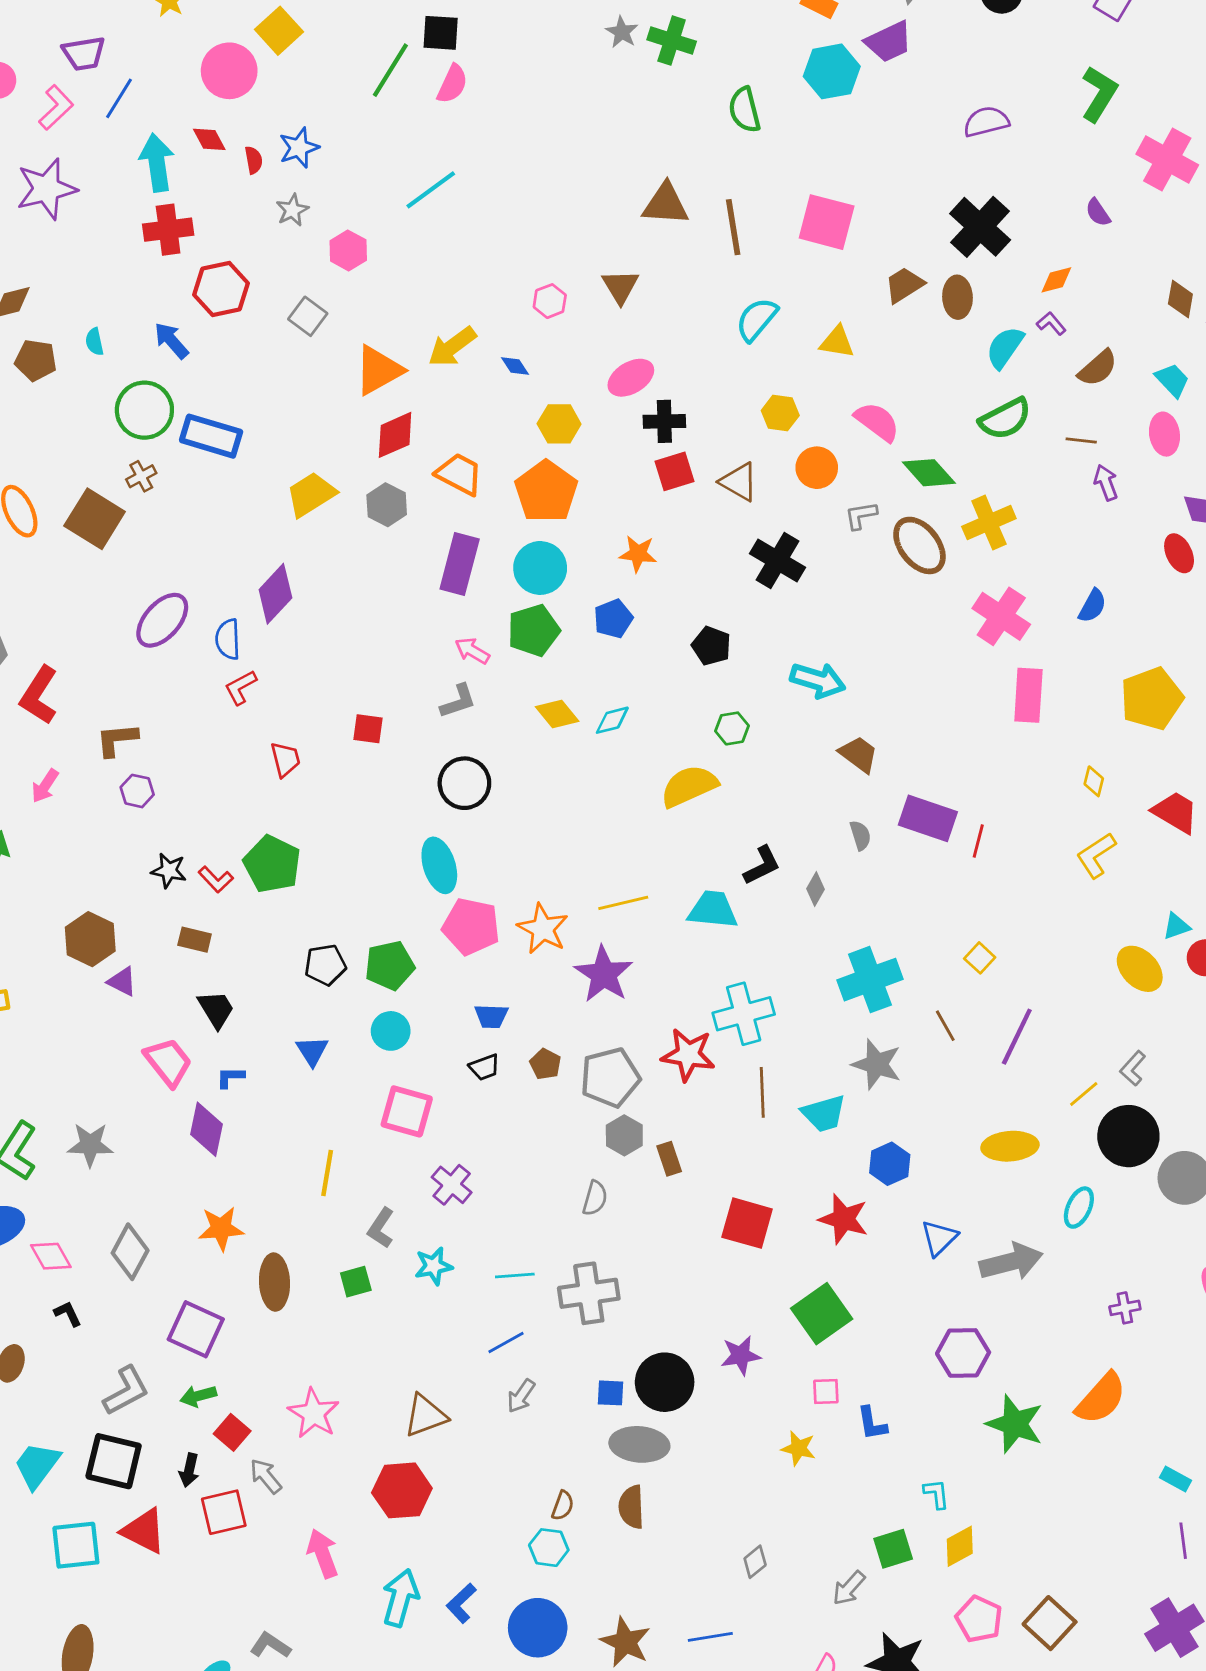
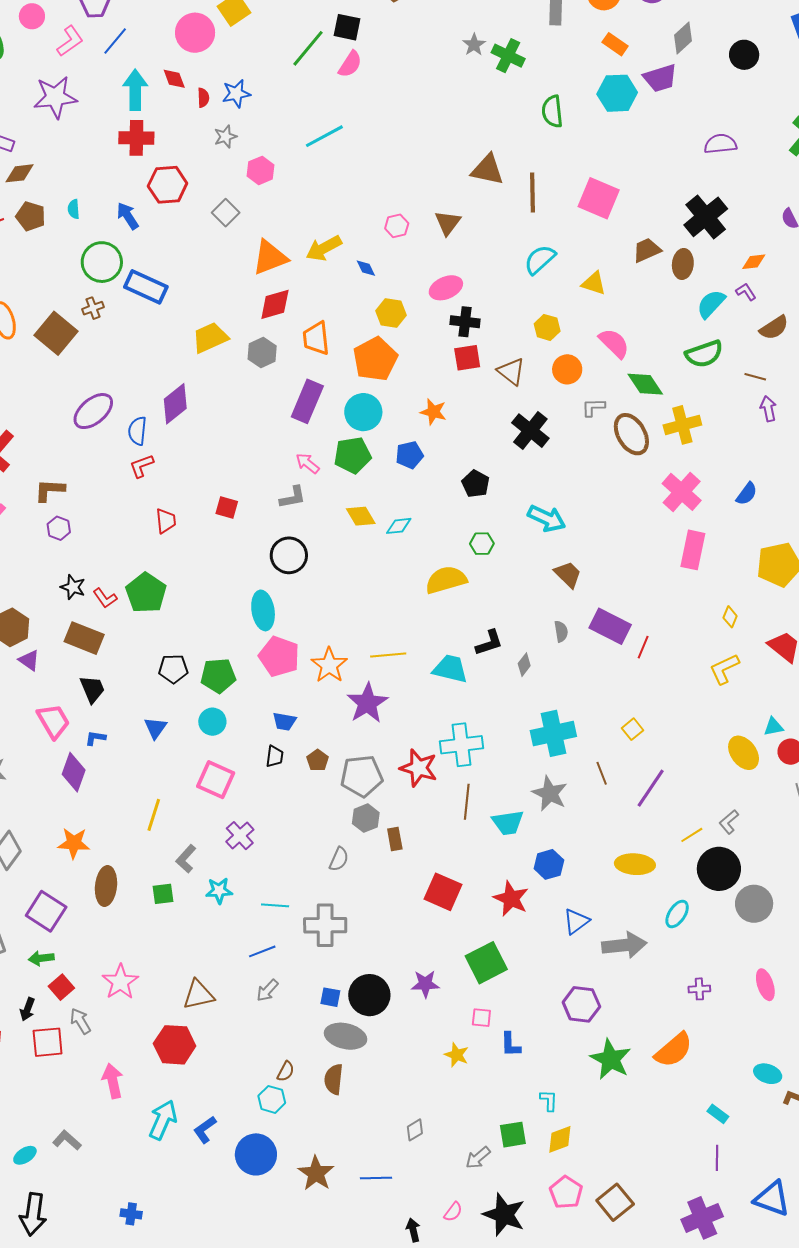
orange trapezoid: (459, 474) -> (316, 338), turned -132
brown rectangle: (195, 940) -> (84, 638), size x1.6
black trapezoid: (484, 1067) -> (275, 756), turned -70

